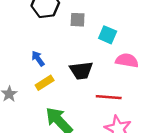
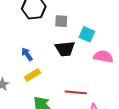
black trapezoid: (81, 70) -> (65, 49), moved
red line: (109, 97) -> (76, 92), moved

